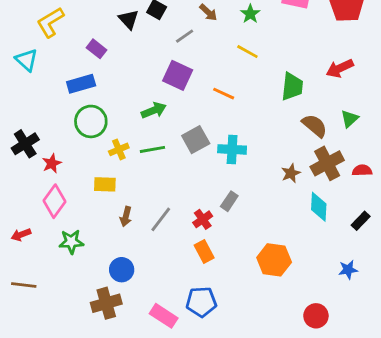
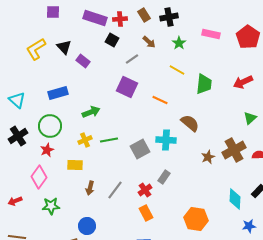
black triangle: (129, 19) -> (64, 47), moved
purple rectangle: (96, 49) -> (83, 61), moved
cyan triangle: (27, 60) -> (17, 100), moved
green trapezoid: (292, 87) -> (204, 84), moved
green arrow: (154, 110) -> (91, 112), moved
green circle: (91, 121) -> (50, 126), moved
brown semicircle: (315, 126) -> (190, 123), moved
gray square: (196, 140) -> (140, 149), moved
red star: (52, 163) -> (47, 150), moved
cyan diamond: (319, 207) -> (235, 199), moved

